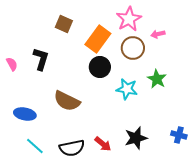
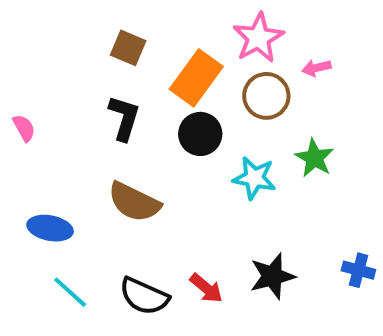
black L-shape: (41, 59) -> (124, 118), moved
black semicircle: (72, 148) -> (144, 296), turned 35

